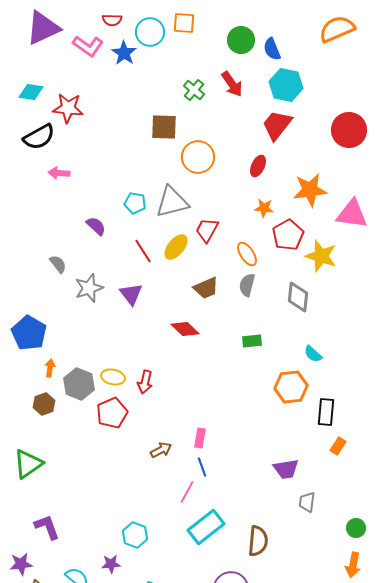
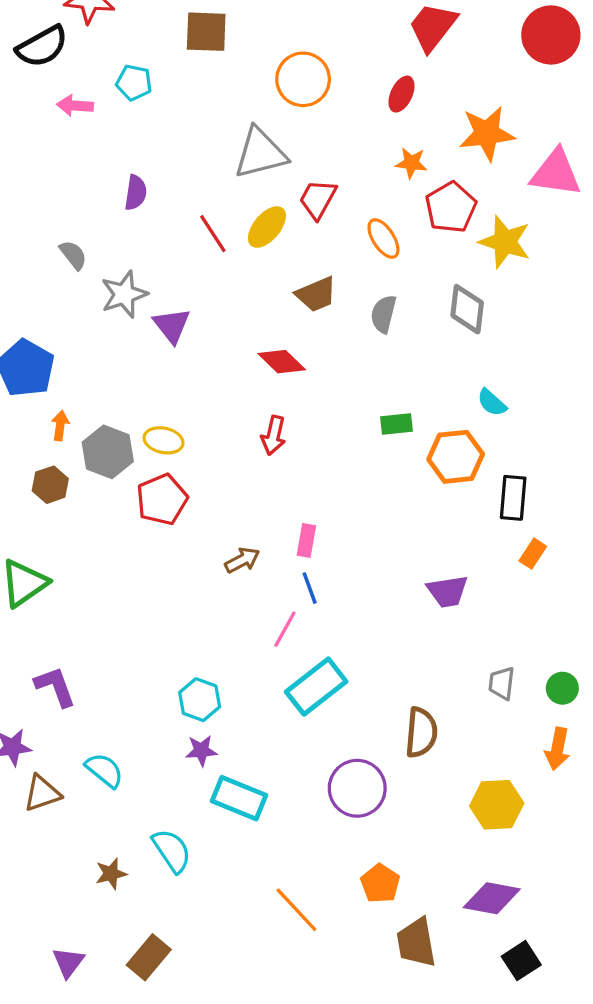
brown square: (164, 127) -> (206, 32), moved
cyan pentagon: (135, 203) -> (134, 83), moved
purple semicircle: (96, 226) -> (136, 193), turned 55
gray semicircle: (247, 285) -> (383, 314), moved
purple triangle: (131, 294) -> (172, 325), moved
green rectangle: (252, 341) -> (397, 424), moved
red arrow: (145, 382) -> (273, 435), moved
gray trapezoid: (307, 502) -> (502, 683), moved
brown semicircle: (258, 541) -> (421, 732), moved
purple star: (111, 564) -> (201, 751), moved

